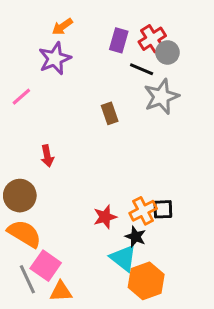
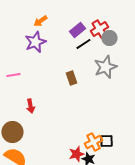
purple rectangle: (119, 40) -> (77, 30), turned 35
black line: (142, 69) -> (83, 44), moved, turned -56
pink line: (21, 97) -> (13, 75), moved, turned 32
red star: (105, 217) -> (76, 154), moved

